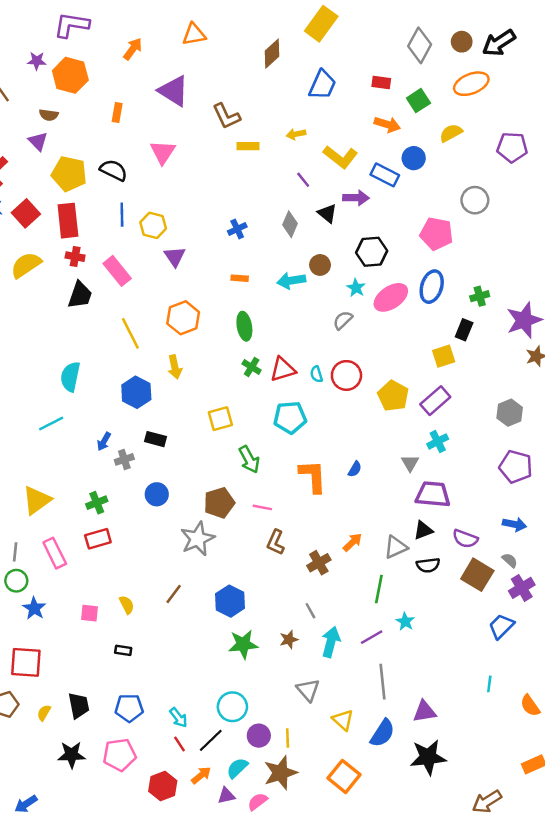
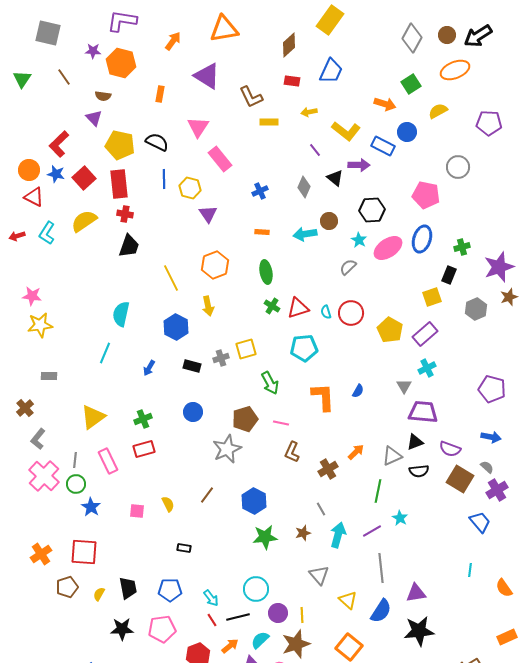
orange triangle: (194, 34) -> (224, 29), size x1.4
red rectangle: (381, 83) -> (292, 81), moved
pink rectangle: (117, 271) -> (220, 159), moved
gray hexagon: (510, 413) -> (476, 309), moved
cyan line: (51, 423) -> (105, 353), turned -40
gray cross: (124, 459) -> (221, 358), moved
blue trapezoid: (501, 626) -> (480, 522), turned 95
black rectangle: (123, 650) -> (184, 548), moved
black line: (211, 740) -> (238, 617), turned 30

